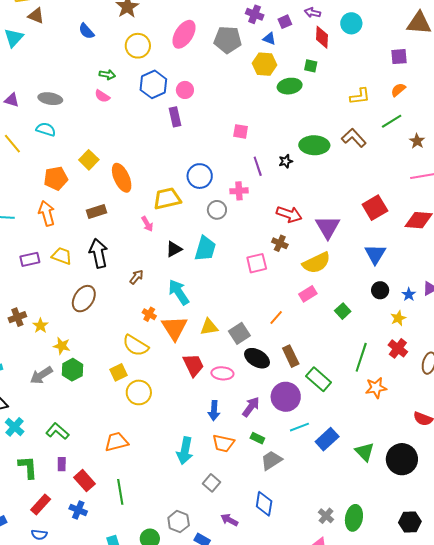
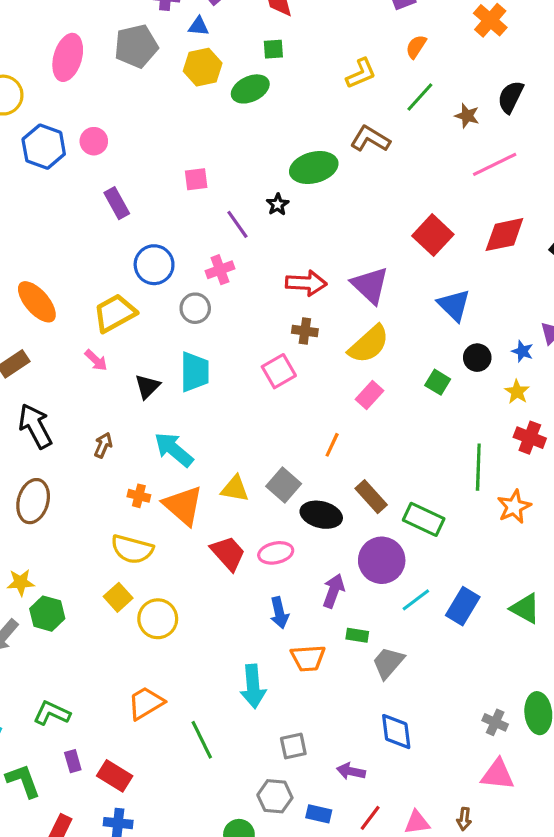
purple rectangle: (175, 117) -> (117, 203), moved
green square: (343, 311) -> (438, 382), moved
yellow triangle: (209, 327) -> (235, 489), turned 36
gray square: (212, 483) -> (293, 746), moved, turned -36
green line: (120, 492) -> (202, 740), moved

